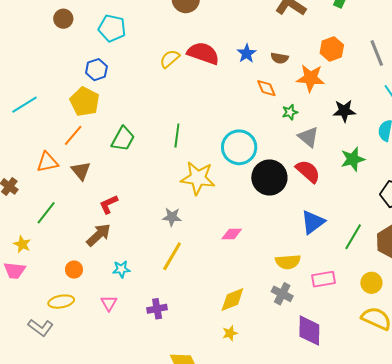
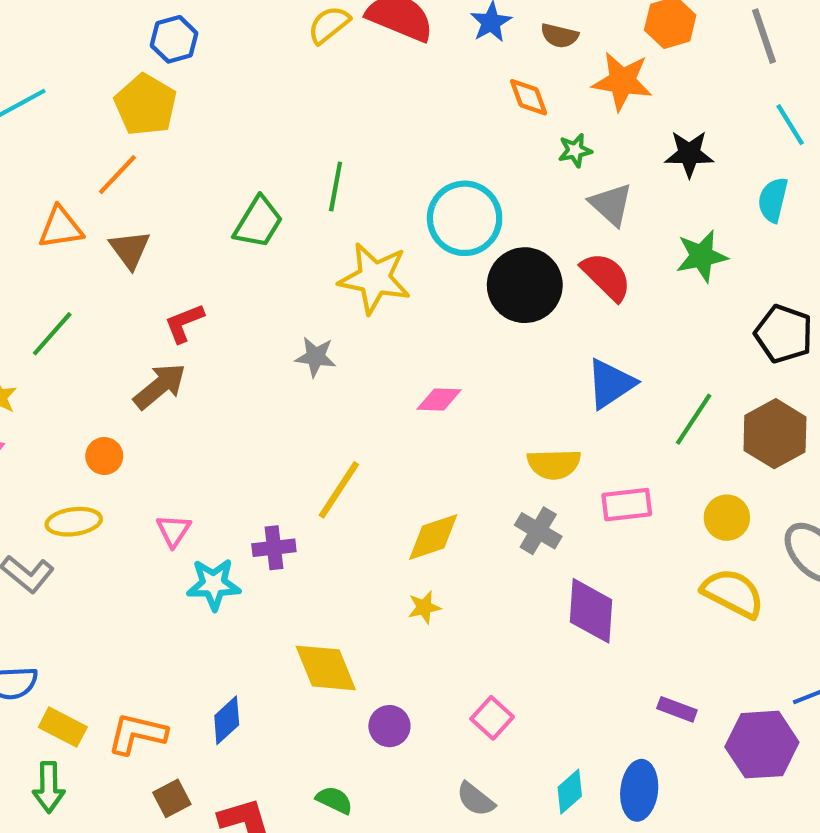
green trapezoid: (123, 139) -> (258, 222), moved
yellow line: (172, 256) -> (339, 490), moved
cyan star: (121, 269) -> (214, 584), moved, size x1.4

